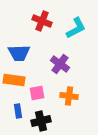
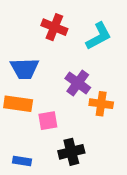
orange cross: (69, 96) -> (101, 104), moved
blue rectangle: (18, 111) -> (22, 161), moved, turned -72
black cross: (41, 121) -> (71, 152), moved

